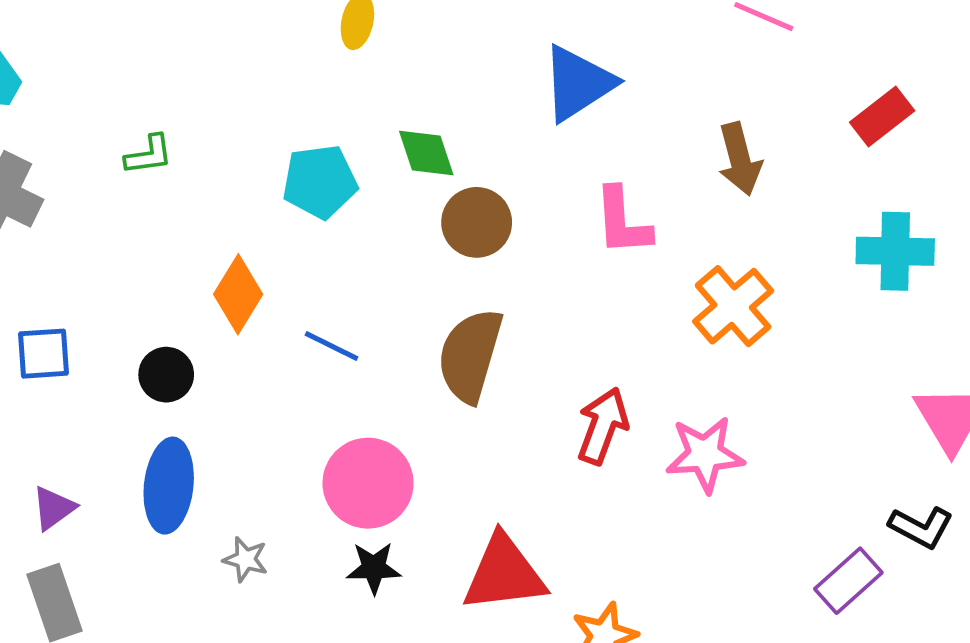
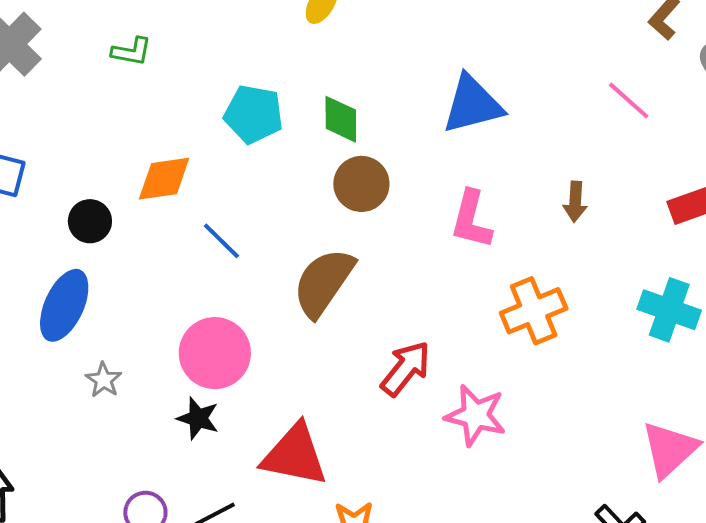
brown arrow: (740, 159) -> (575, 202), size x0.7
orange diamond: (238, 294) -> (164, 179), turned 32

